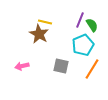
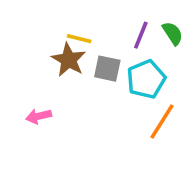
green semicircle: (92, 25) -> (173, 33), moved
gray square: (61, 66) -> (107, 69), moved

